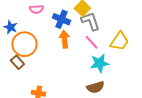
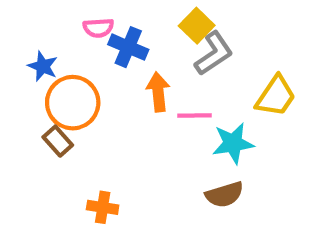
blue cross: (61, 19) -> (128, 47), moved
gray L-shape: (90, 21) -> (214, 53), turned 75
pink line: (91, 42) -> (195, 115), moved, turned -49

